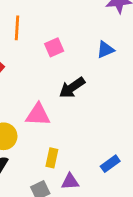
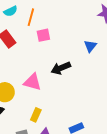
pink square: (54, 47) -> (43, 35), moved
blue triangle: (105, 50) -> (90, 46), turned -40

